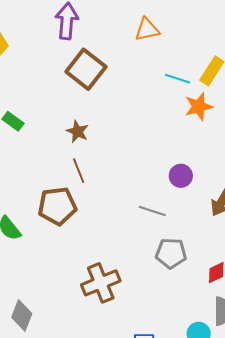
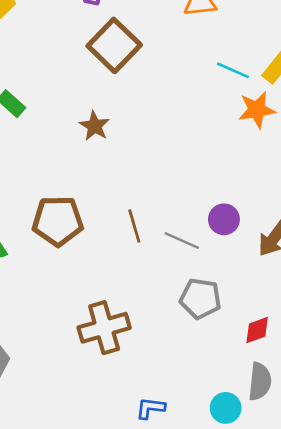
brown line: (79, 171) -> (134, 226), moved
purple circle: (181, 176) -> (224, 219), moved

